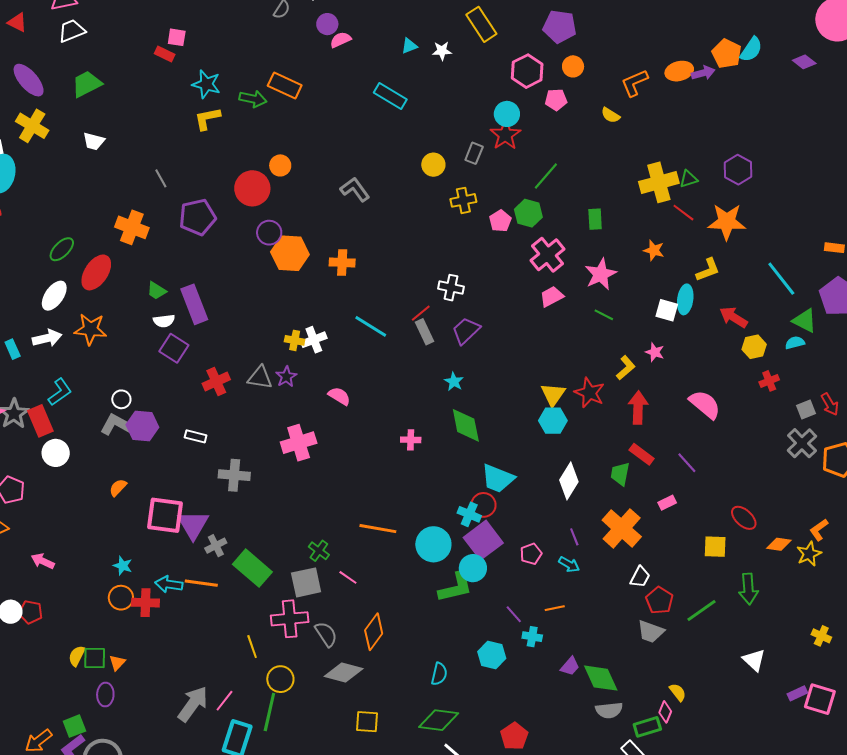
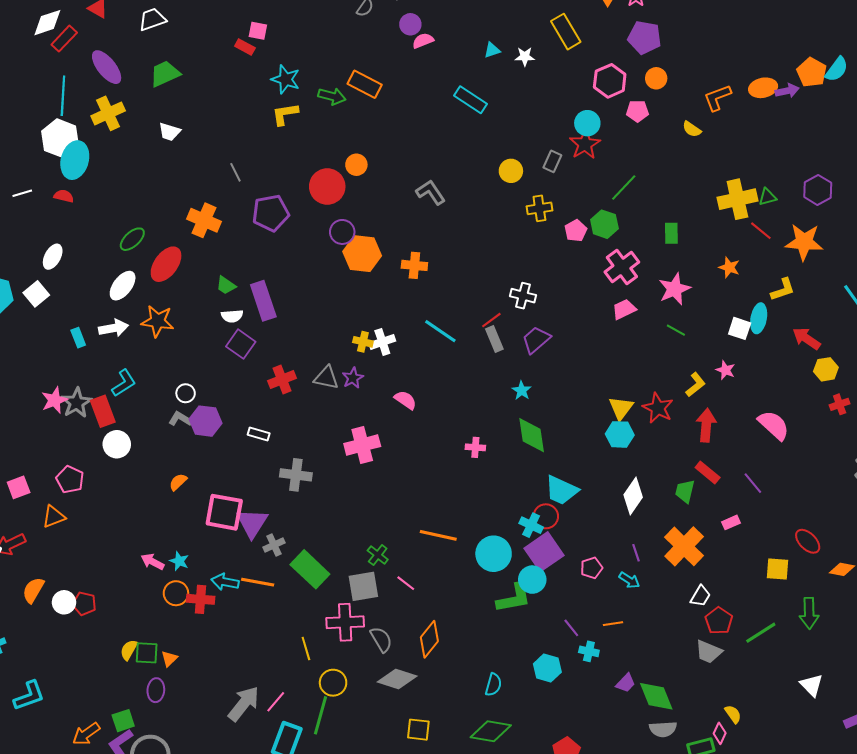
yellow cross: (32, 126) -> (108, 113), turned 32
gray L-shape: (117, 425) -> (180, 419), size x0.7
pink arrow: (43, 561) -> (153, 562), moved

